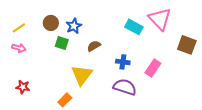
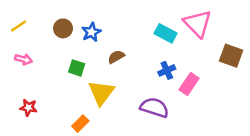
yellow line: (19, 28) -> (19, 26), moved
green square: (62, 43) -> (77, 68), moved
blue cross: (123, 62) -> (167, 70), moved, turned -32

